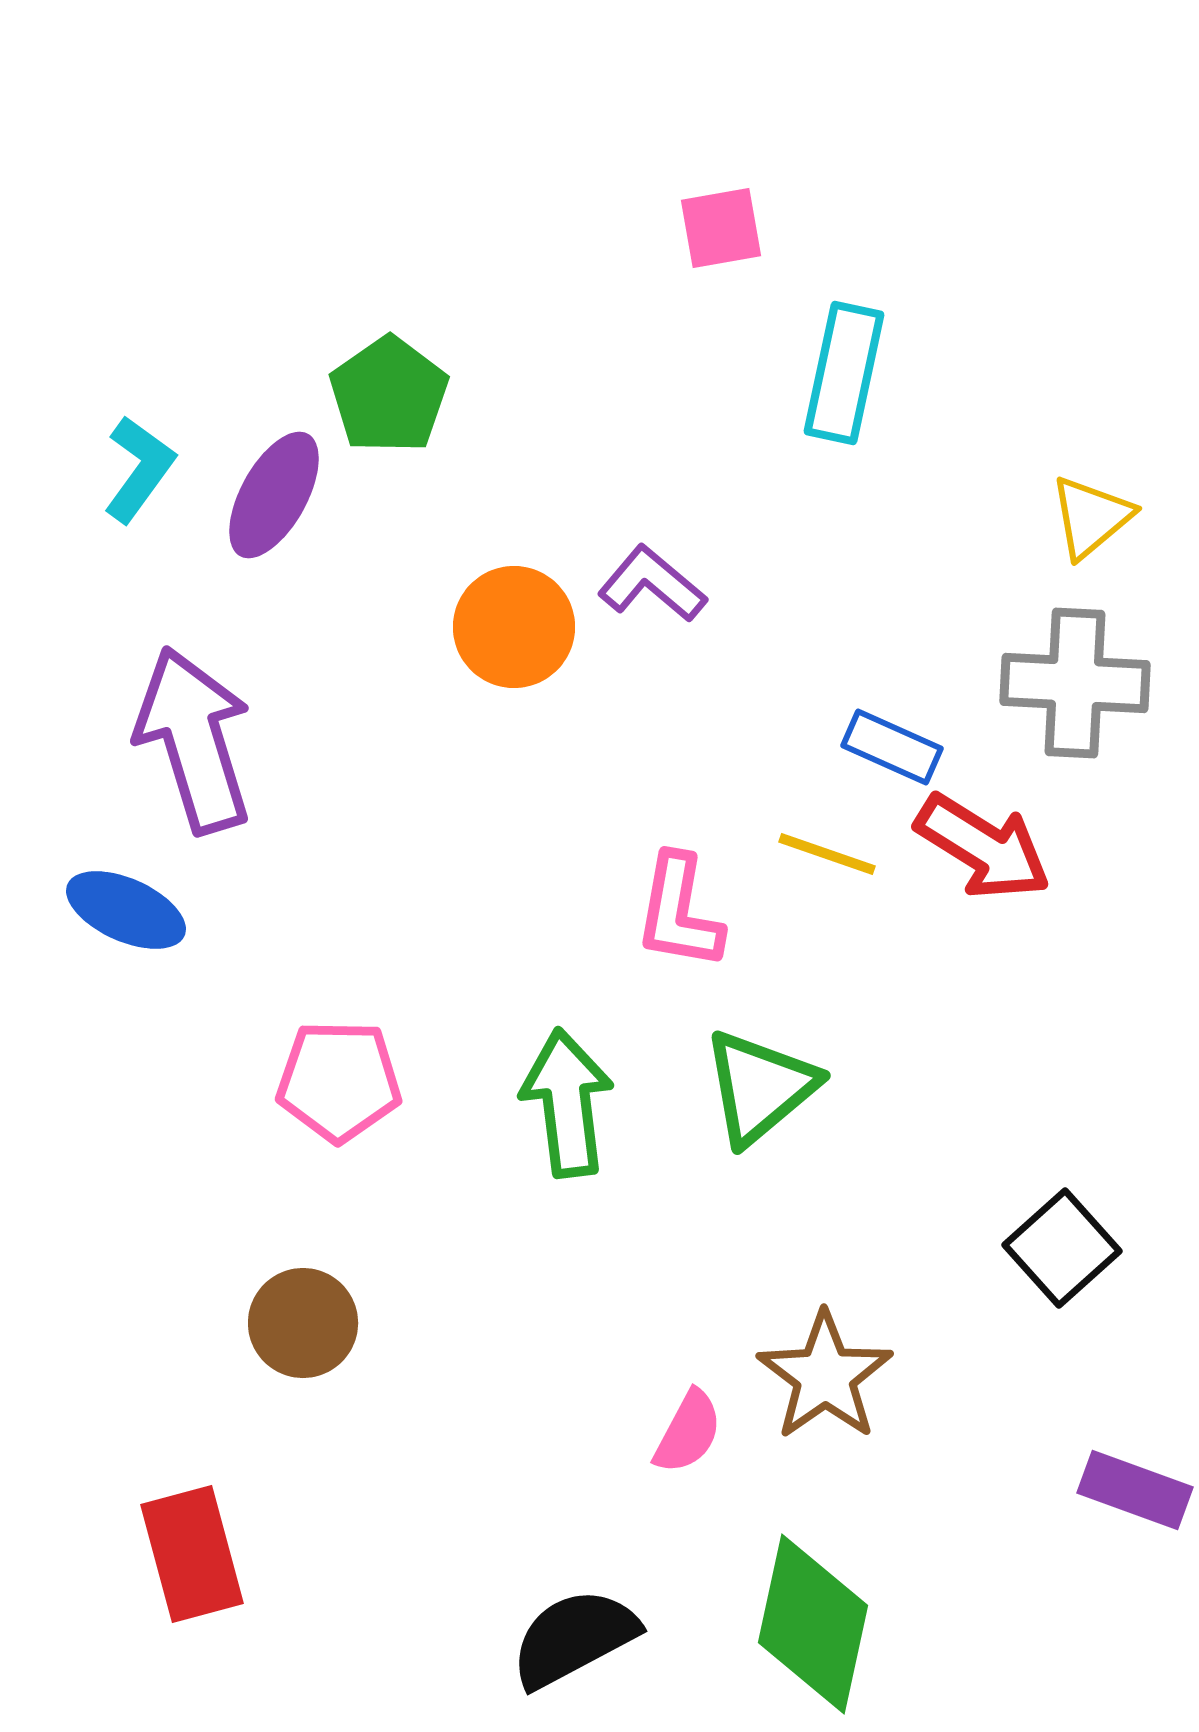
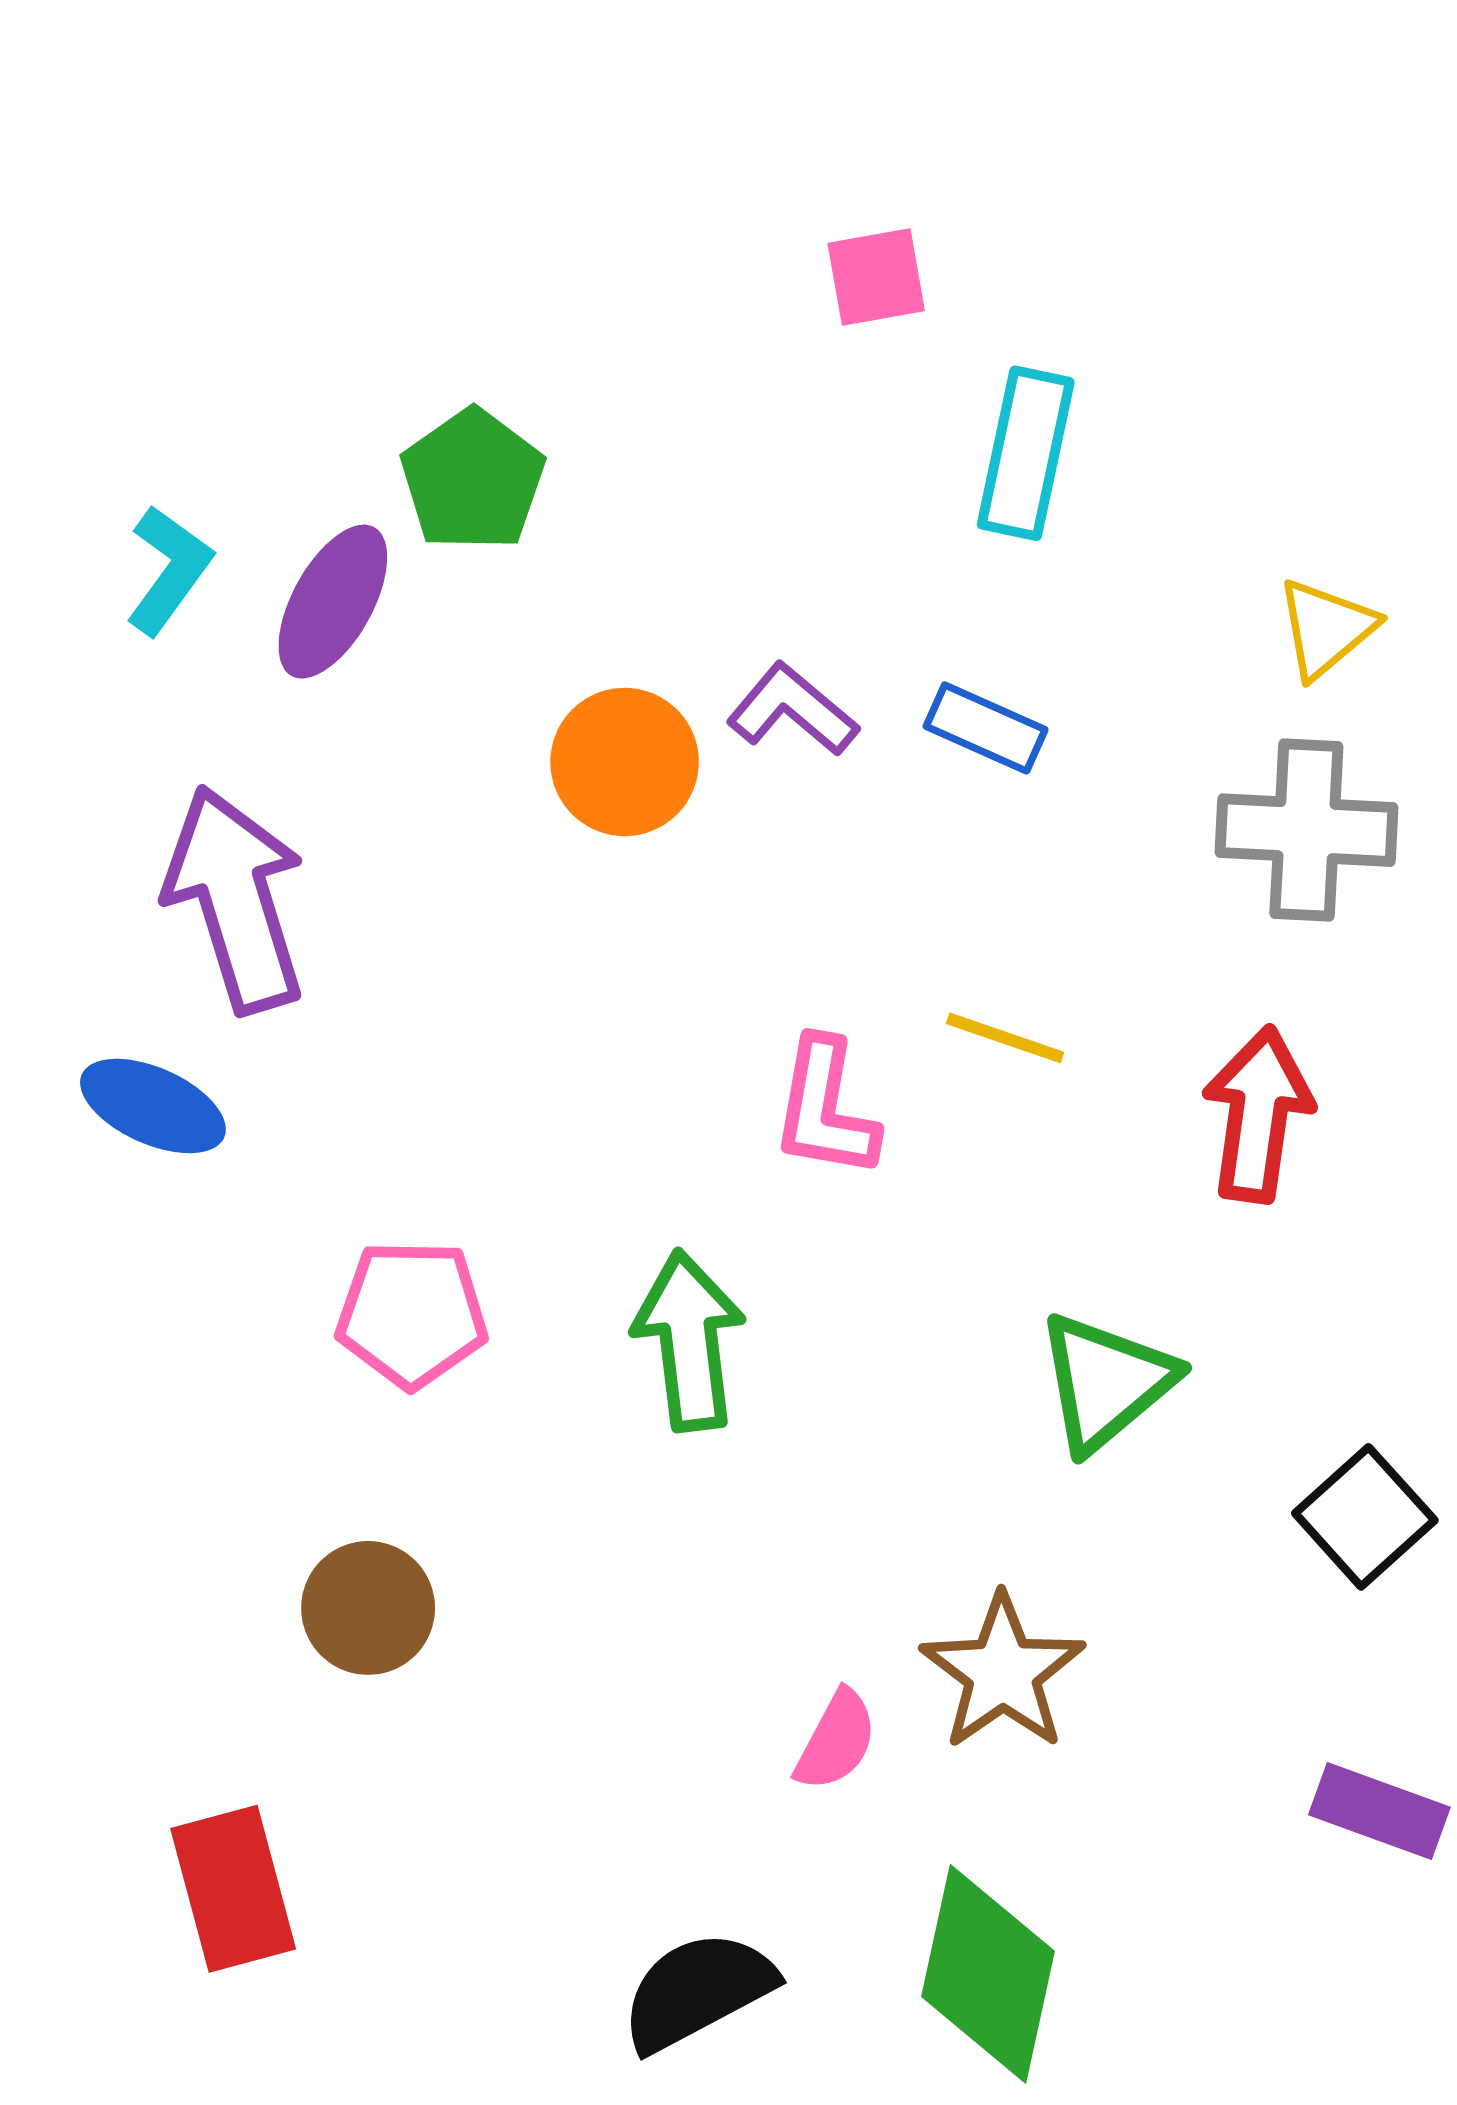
blue rectangle: (892, 747) -> (986, 728), moved
red arrow: (983, 847) -> (1258, 1114), moved, turned -114
green triangle: (760, 1087) -> (1106, 1382), moved
black square: (1062, 1248) -> (1365, 1517), moved

